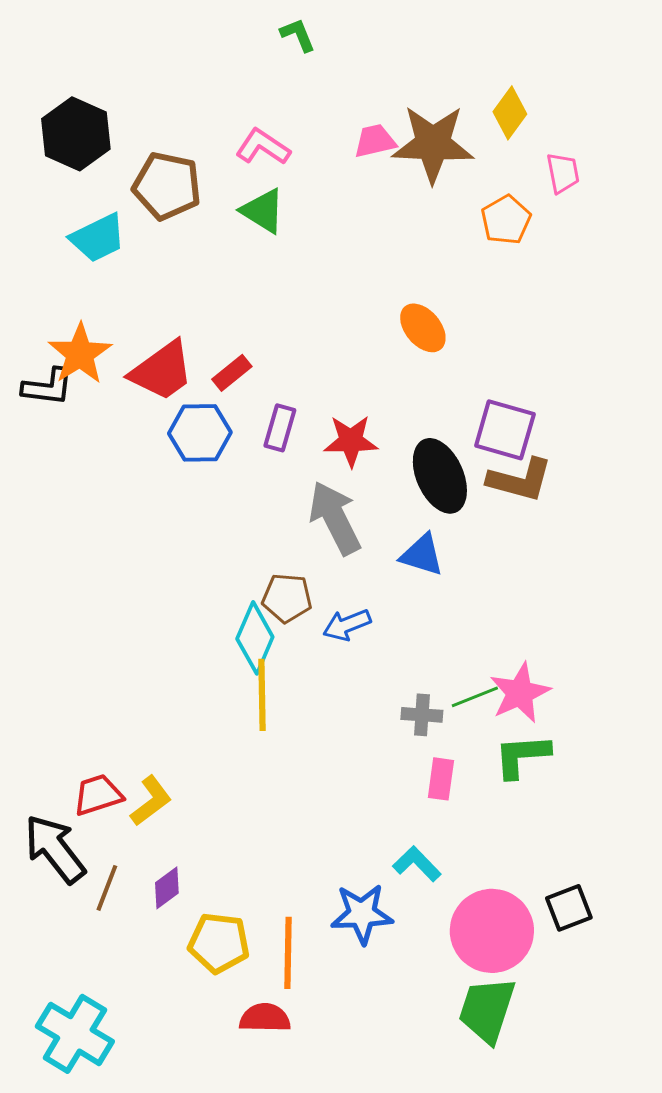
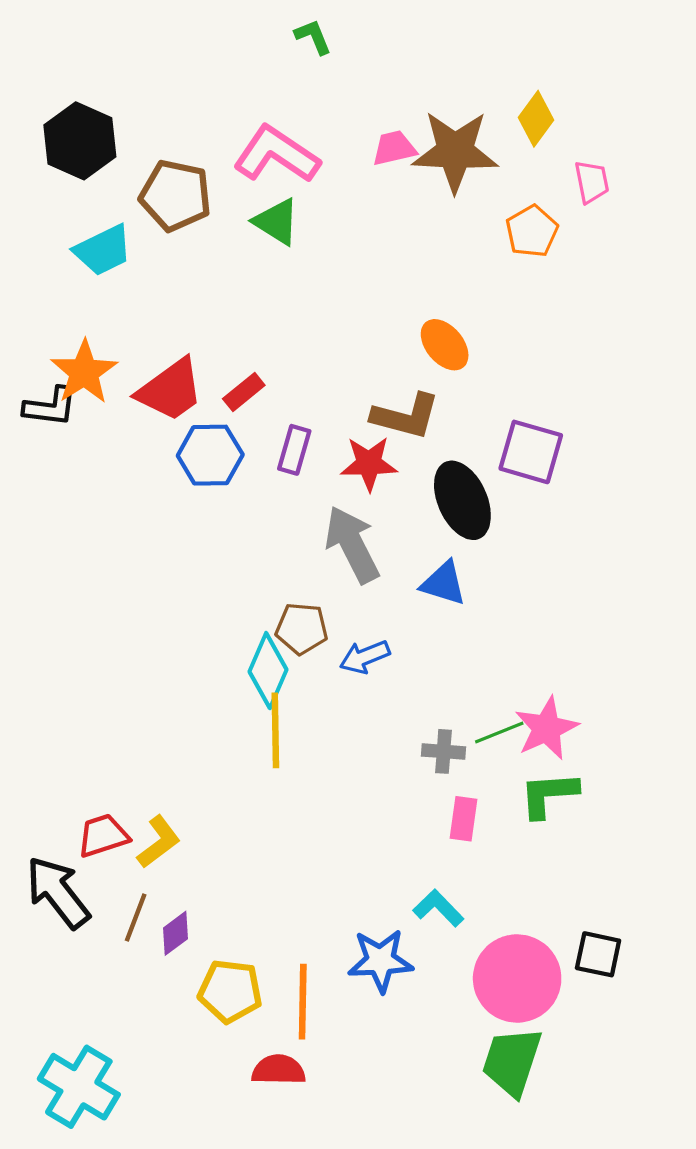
pink L-shape: (263, 147) -> (276, 154), size x1.5
brown L-shape: (520, 480) -> (406, 416), moved
brown line: (107, 888) -> (136, 918), moved
black square: (569, 908) -> (598, 954), turned 33

